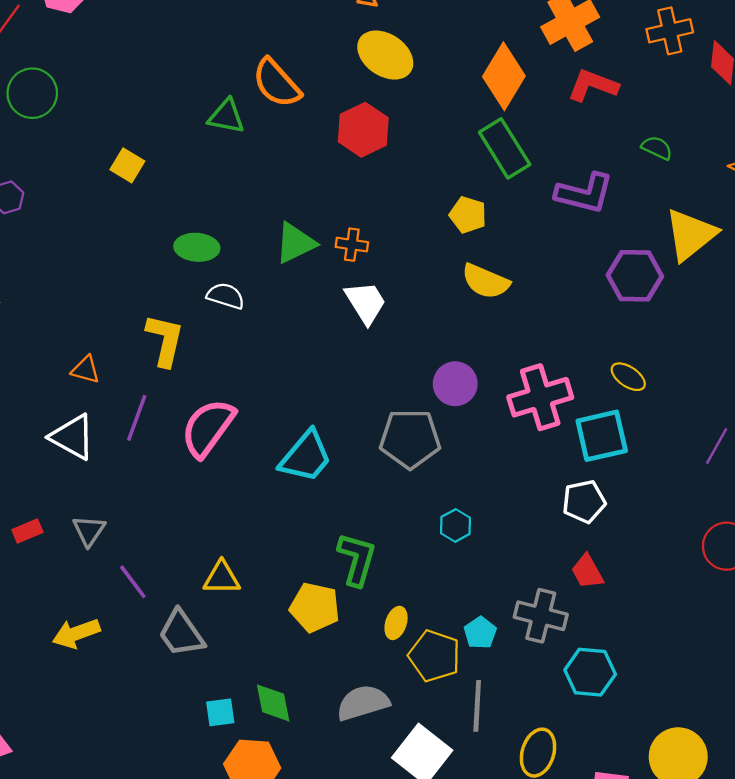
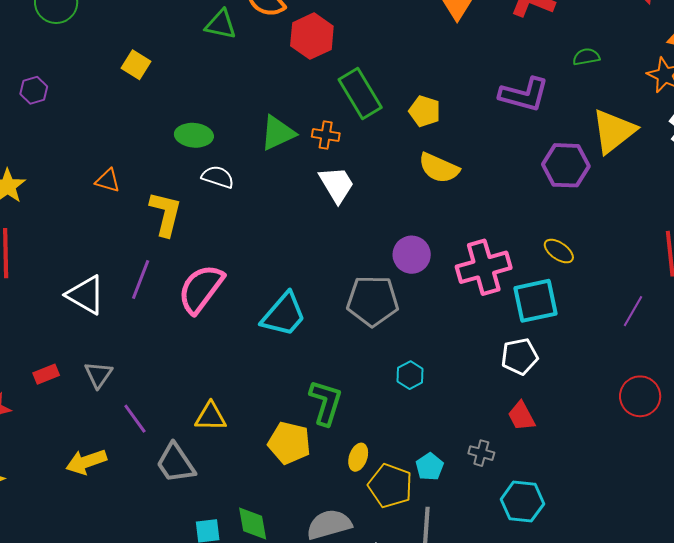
red hexagon: (363, 130) -> (312, 36), moved
green rectangle: (505, 148) -> (360, 93), moved
green semicircle: (657, 148) -> (586, 57), turned -36
orange triangle: (86, 370) -> (108, 180), moved
gray cross: (541, 616) -> (481, 453), size x0.6

